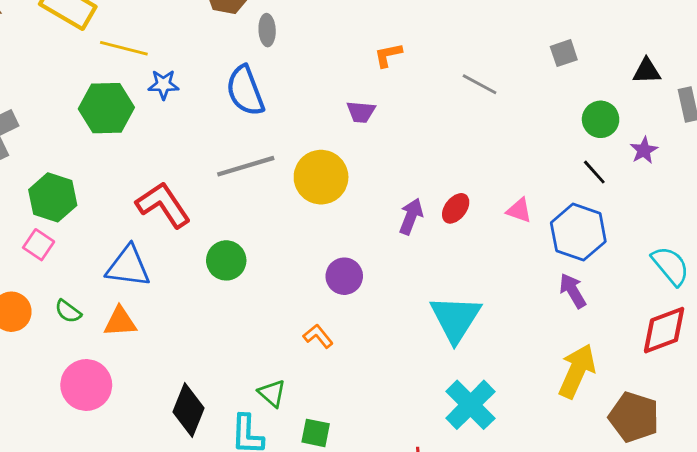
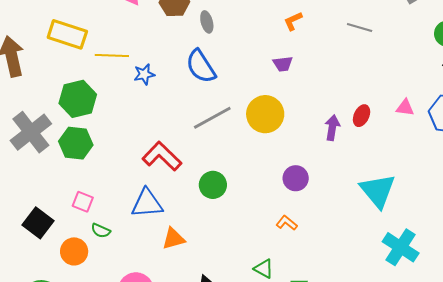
green hexagon: (106, 108) -> (78, 99), moved
green hexagon: (53, 197) -> (76, 143), moved
green semicircle: (68, 311) -> (101, 231), moved
orange triangle: (120, 322) -> (173, 239), moved

